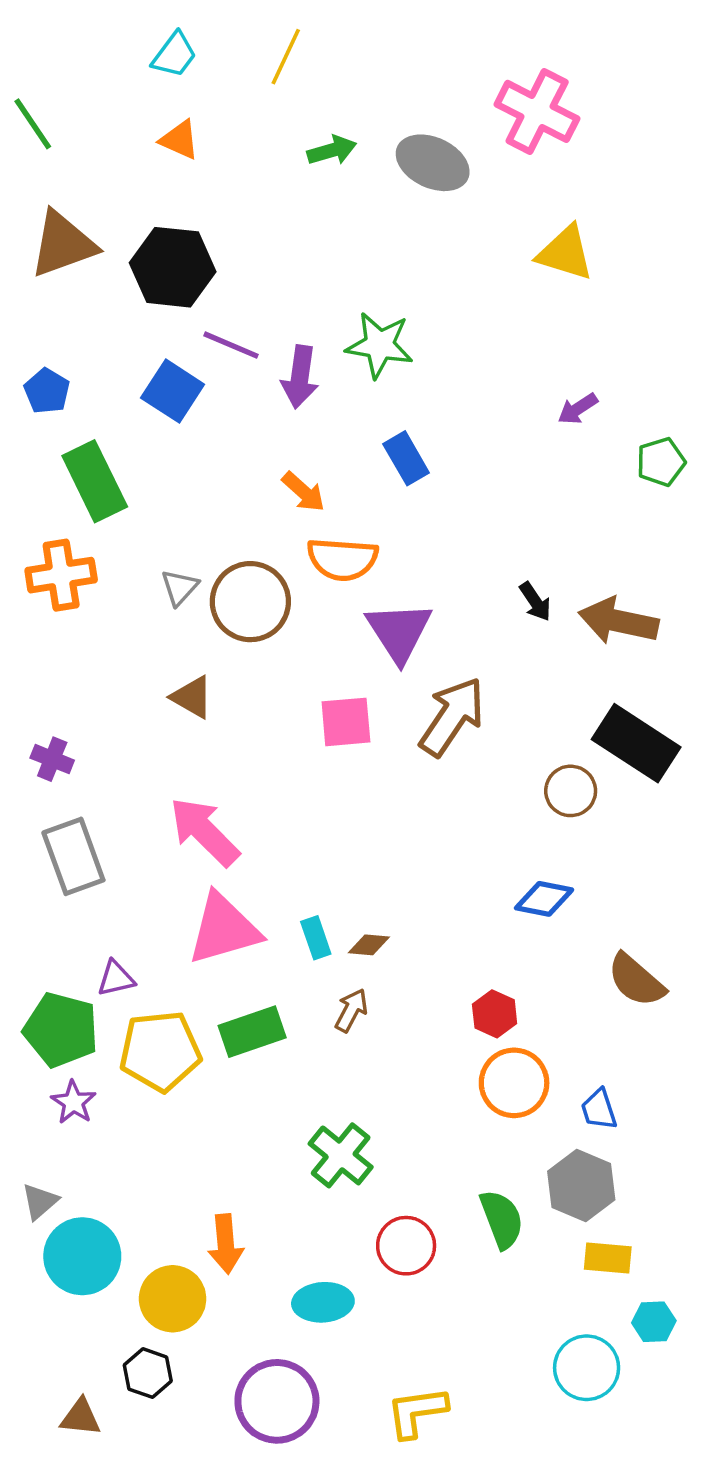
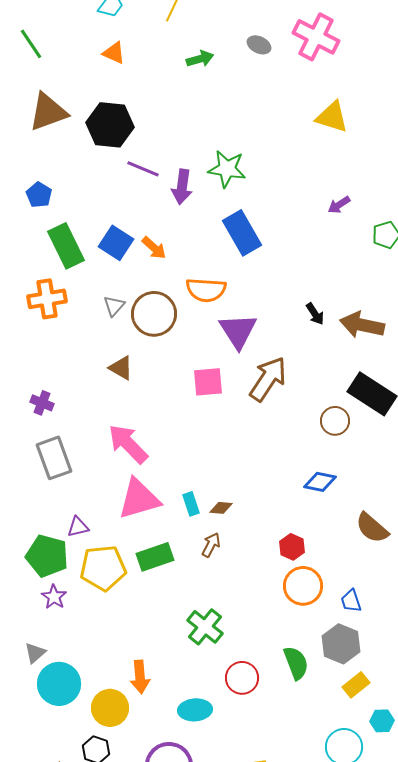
gray ellipse: (433, 163) -> (259, 45), moved, size x0.6
blue square: (173, 391) -> (116, 243), moved
blue rectangle: (406, 458) -> (242, 233), size x1.5
orange arrow: (303, 492) -> (154, 248), moved
yellow rectangle: (608, 1258) -> (356, 685), turned -44

